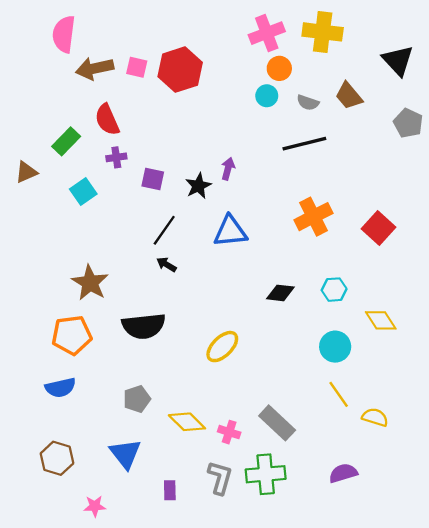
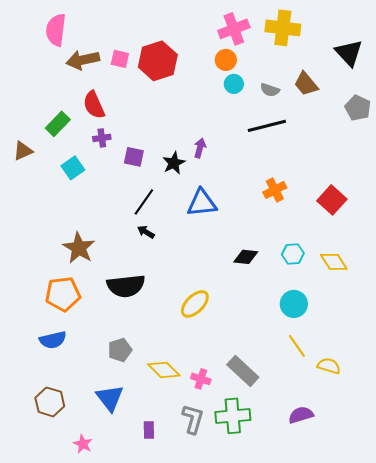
orange circle: (279, 68) -> (226, 60), moved
orange cross: (313, 217) -> (275, 190), size x0.7
yellow diamond: (381, 320) -> (334, 262), moved
pink star: (95, 506) -> (83, 444), turned 30

